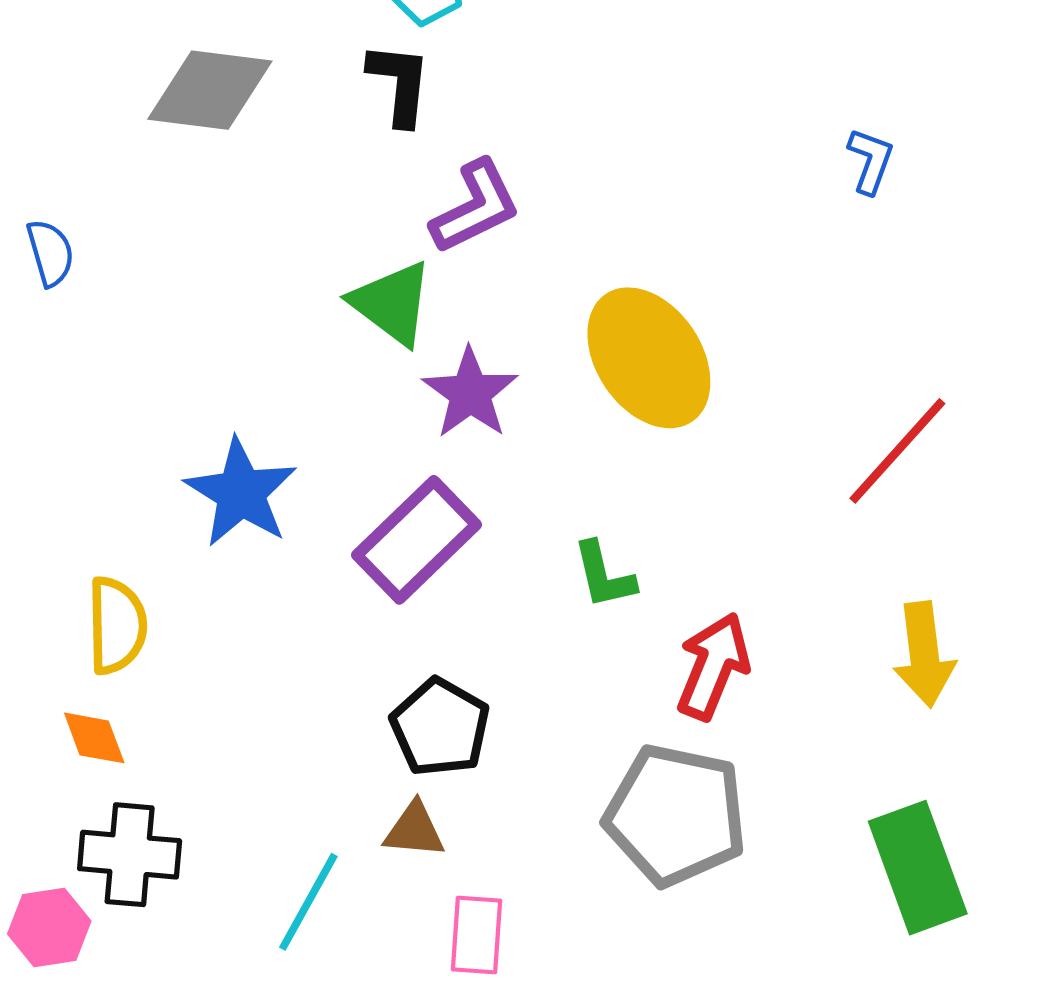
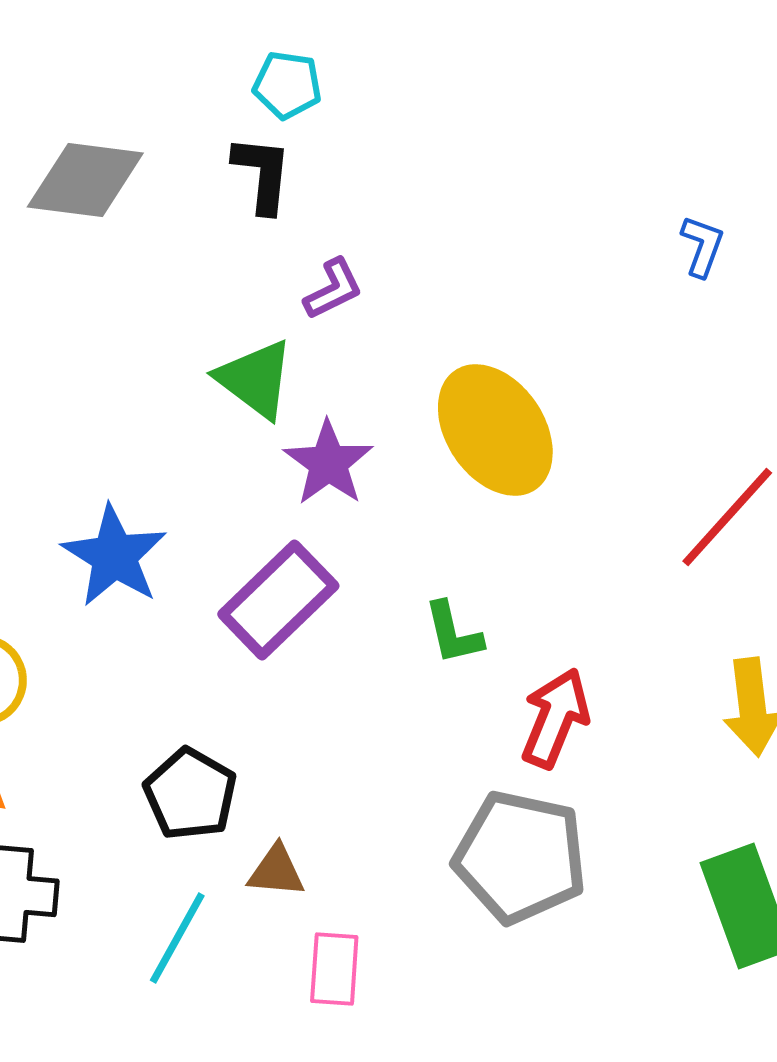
purple L-shape: (475, 207) -> (333, 289), size x0.7
black pentagon: (440, 727) -> (190, 794), moved

